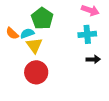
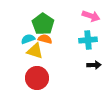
orange semicircle: (12, 33) -> (45, 39), moved, turned 152
yellow triangle: (34, 45) -> (35, 51), turned -36

